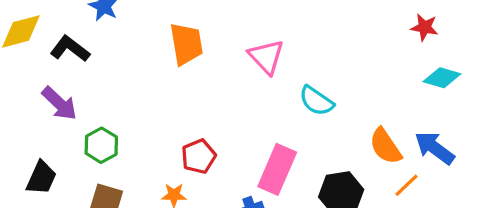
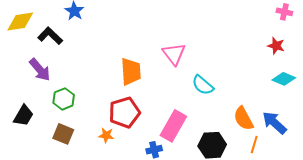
orange trapezoid: (186, 44) -> (131, 71), moved
red pentagon: (199, 156) -> (124, 112), size x1.4
orange line: (407, 185) -> (254, 145), turned -36

